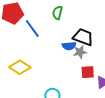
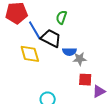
black trapezoid: (83, 37) -> (51, 38), moved
yellow diamond: (20, 67) -> (30, 54), moved, turned 35

